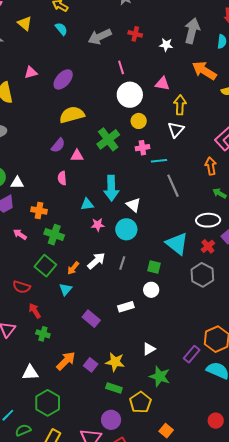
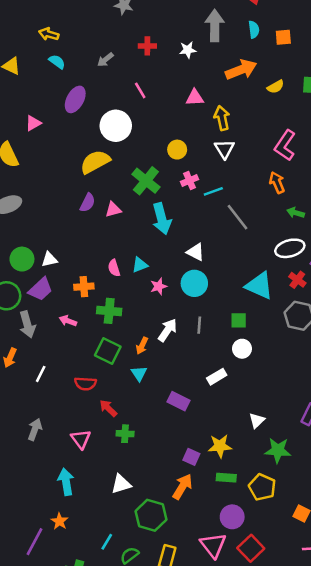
gray arrow: (100, 37) -> (105, 60), size x0.6
orange arrow: (204, 71) -> (241, 70), turned 140
purple ellipse: (63, 79) -> (75, 99), moved
white circle: (130, 95) -> (116, 126), moved
pink semicircle: (62, 178) -> (114, 268), moved
cyan arrow: (111, 188) -> (162, 219), moved
orange arrow: (66, 361) -> (182, 487), moved

